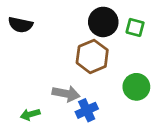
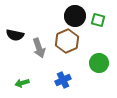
black semicircle: (20, 25) -> (15, 35), moved
gray arrow: (66, 94) -> (39, 48), moved, turned 60

